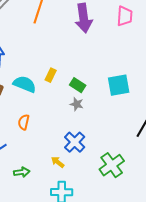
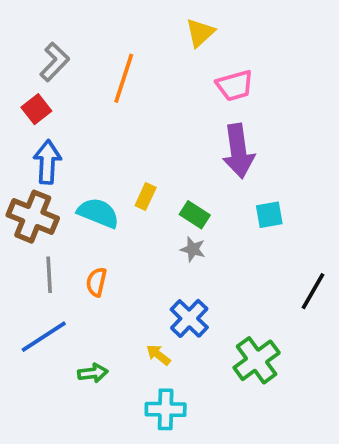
pink trapezoid: (125, 16) -> (235, 86), moved, turned 70
purple arrow: (84, 18) -> (238, 151), moved
cyan square: (119, 85) -> (269, 215), size x0.7

